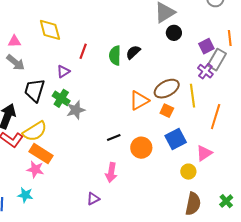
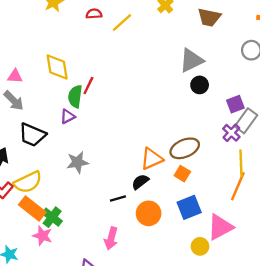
red line: (83, 51) -> (88, 86), moved
black semicircle: (133, 52) -> (140, 182), moved
green semicircle: (115, 55) -> (75, 96), moved
black trapezoid: (34, 90) -> (32, 135), turned -90
yellow line: (192, 96) -> (241, 163), moved
green cross: (61, 98) -> (52, 217), moved
pink triangle: (204, 153) -> (220, 227), size x1.4
pink star: (35, 169) -> (42, 236), moved

